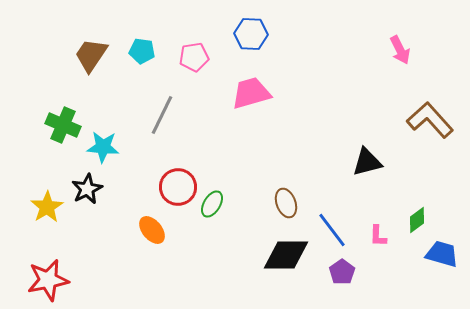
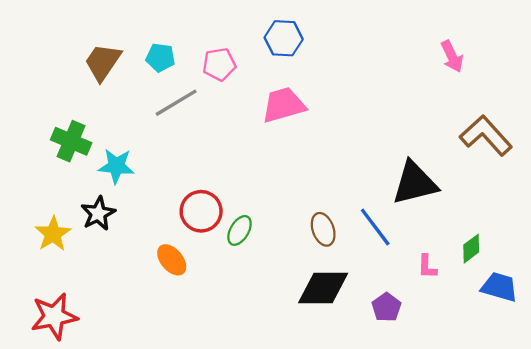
gray line: (162, 115) -> (176, 103), moved, turned 33
black triangle: (367, 162) -> (415, 183), size x1.4
blue line: (332, 230) -> (375, 227), moved

